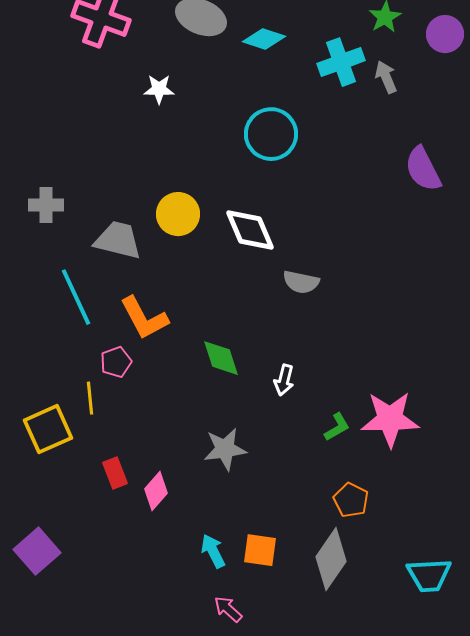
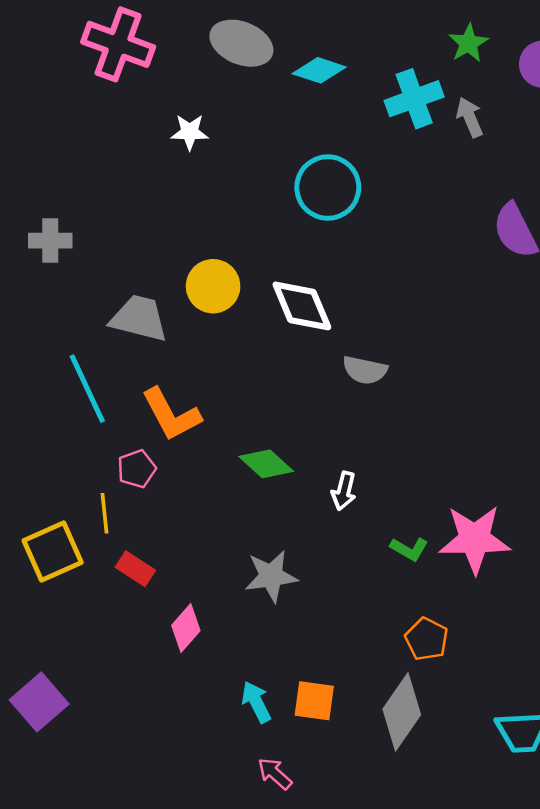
gray cross: (46, 205) -> (50, 241), moved
green diamond: (221, 358) -> (266, 464), turned -30
green L-shape: (337, 427) -> (409, 549), turned 60
red rectangle: (115, 473) -> (135, 569), moved, turned -36

